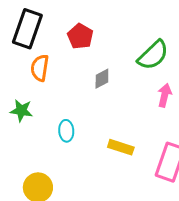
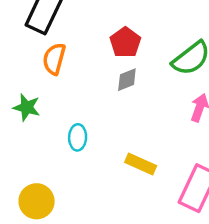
red pentagon: (80, 36) -> (125, 42), moved

